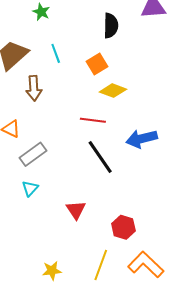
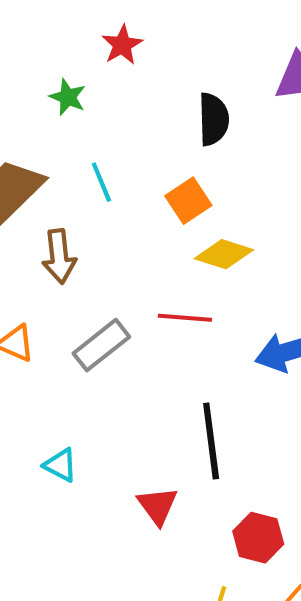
gray rectangle: (33, 154) -> (101, 345), moved
black line: (100, 157) -> (211, 441), moved, turned 30
cyan triangle: (30, 188) -> (61, 465), turned -42

